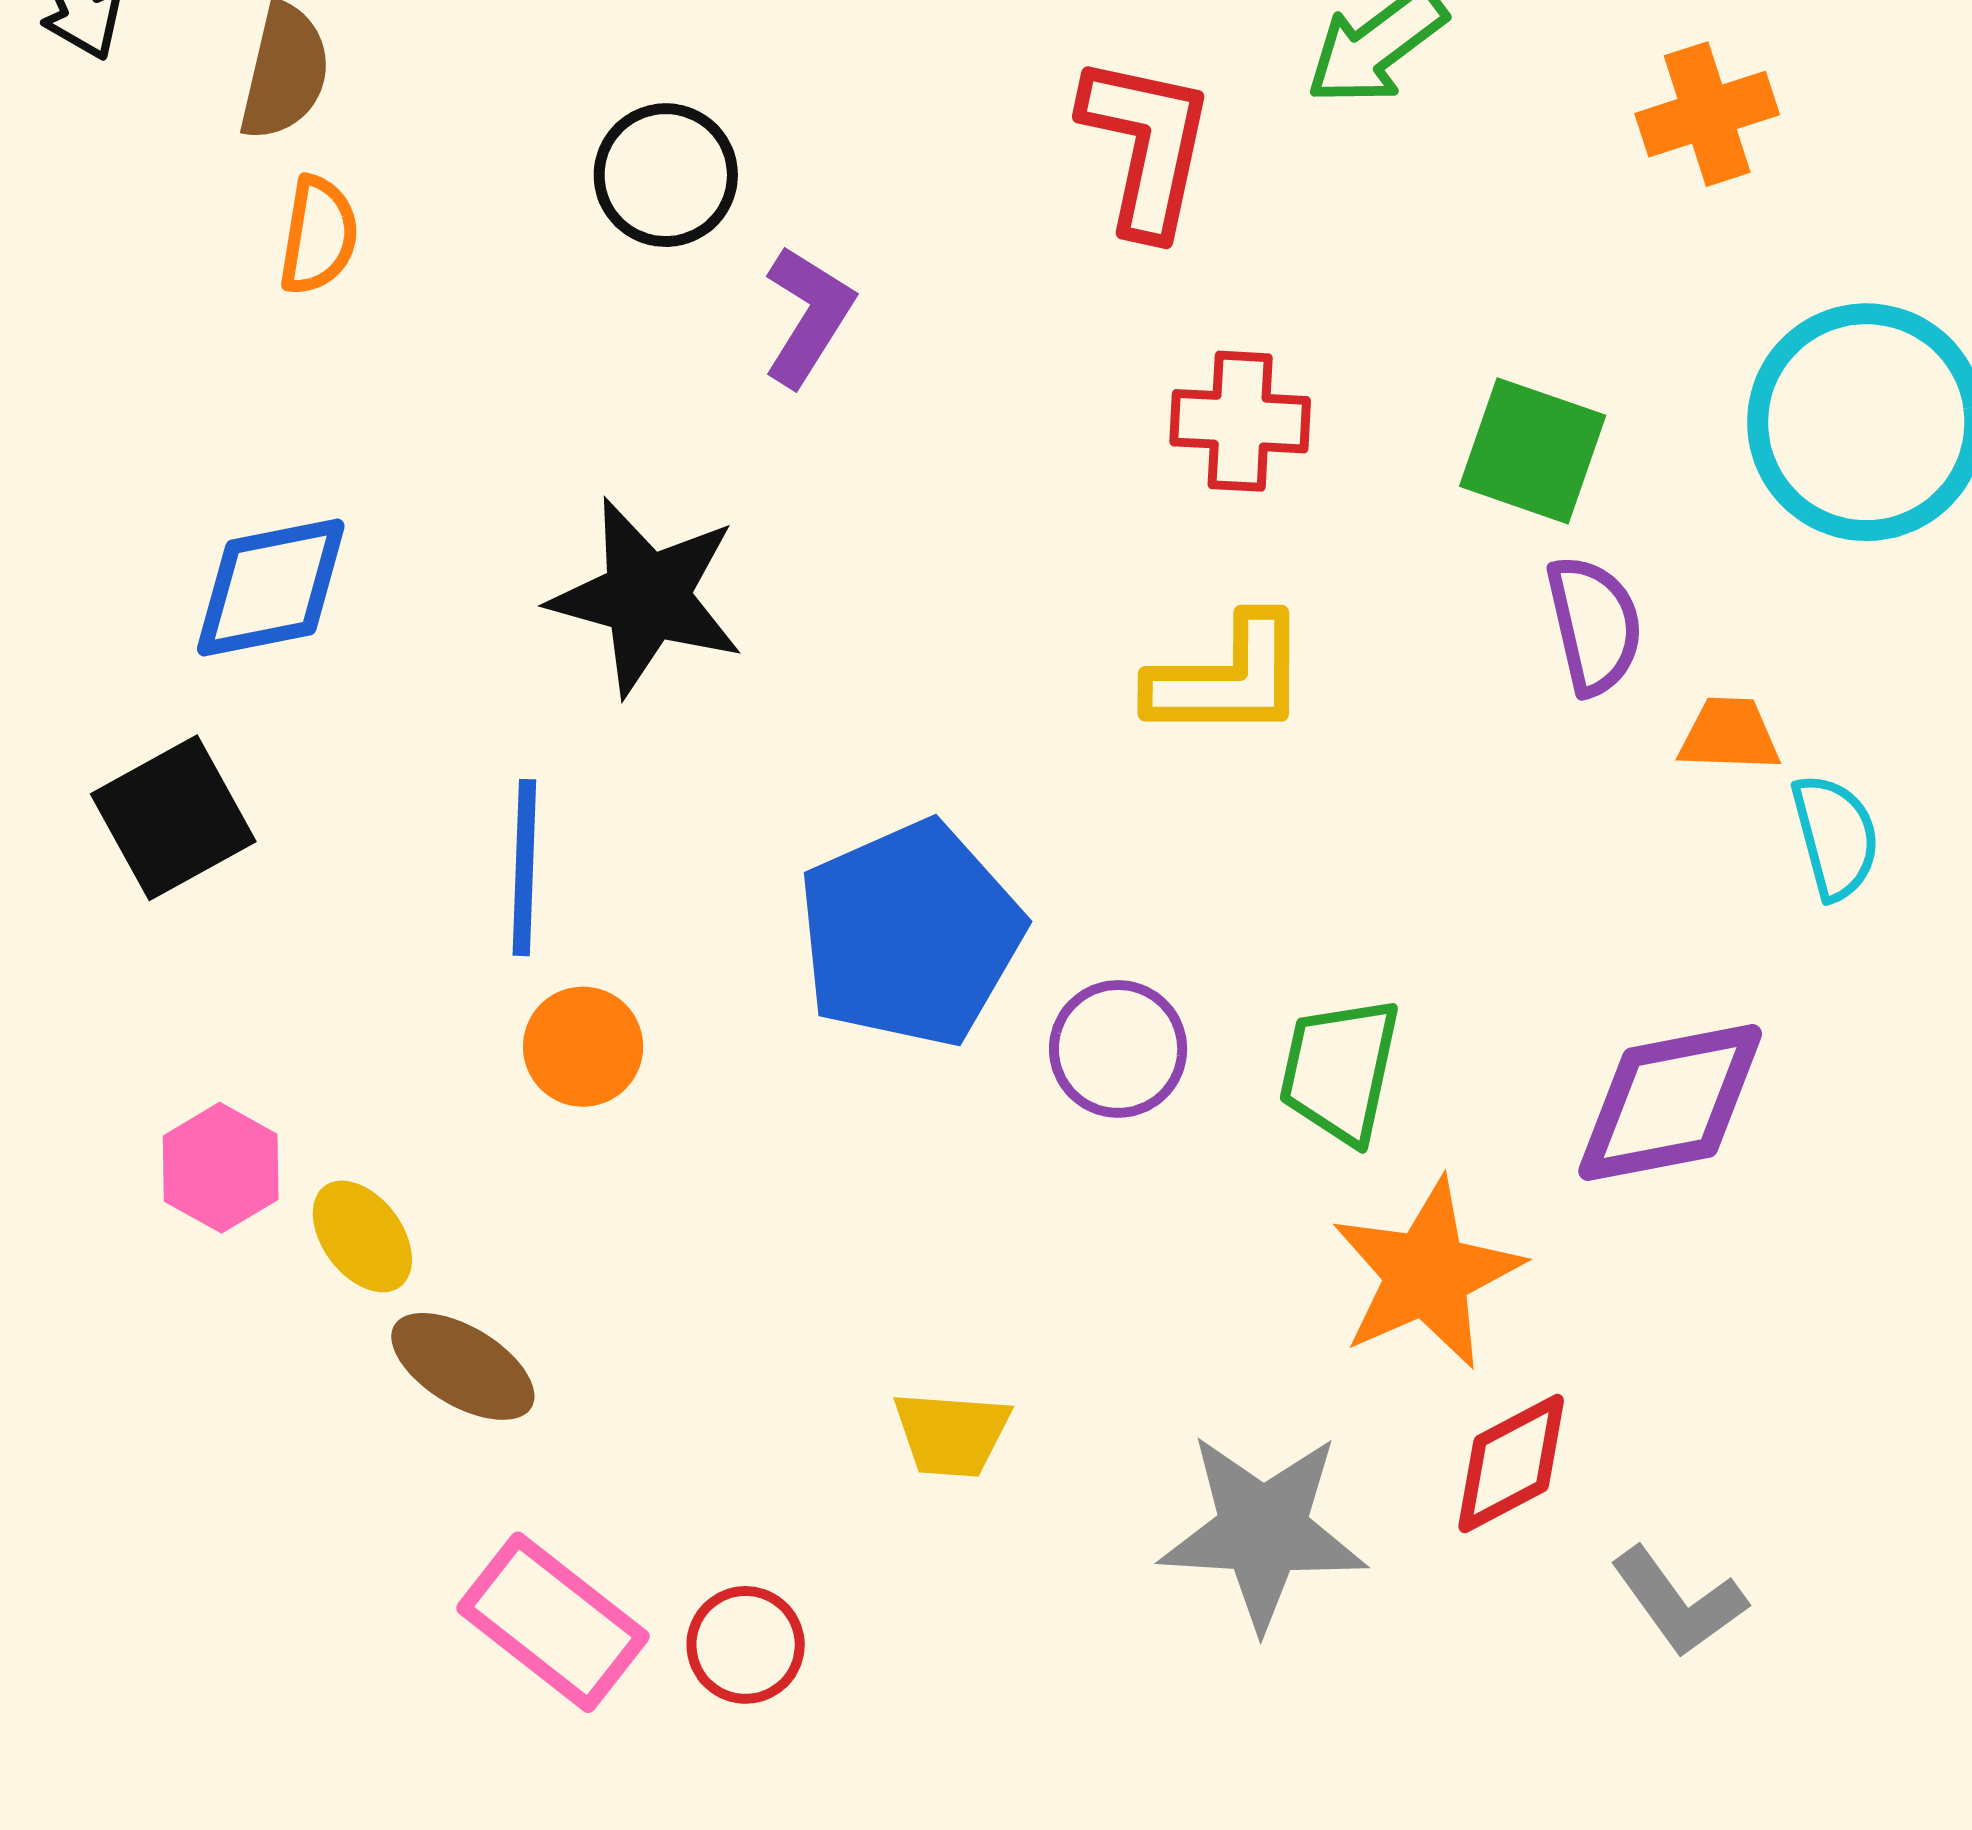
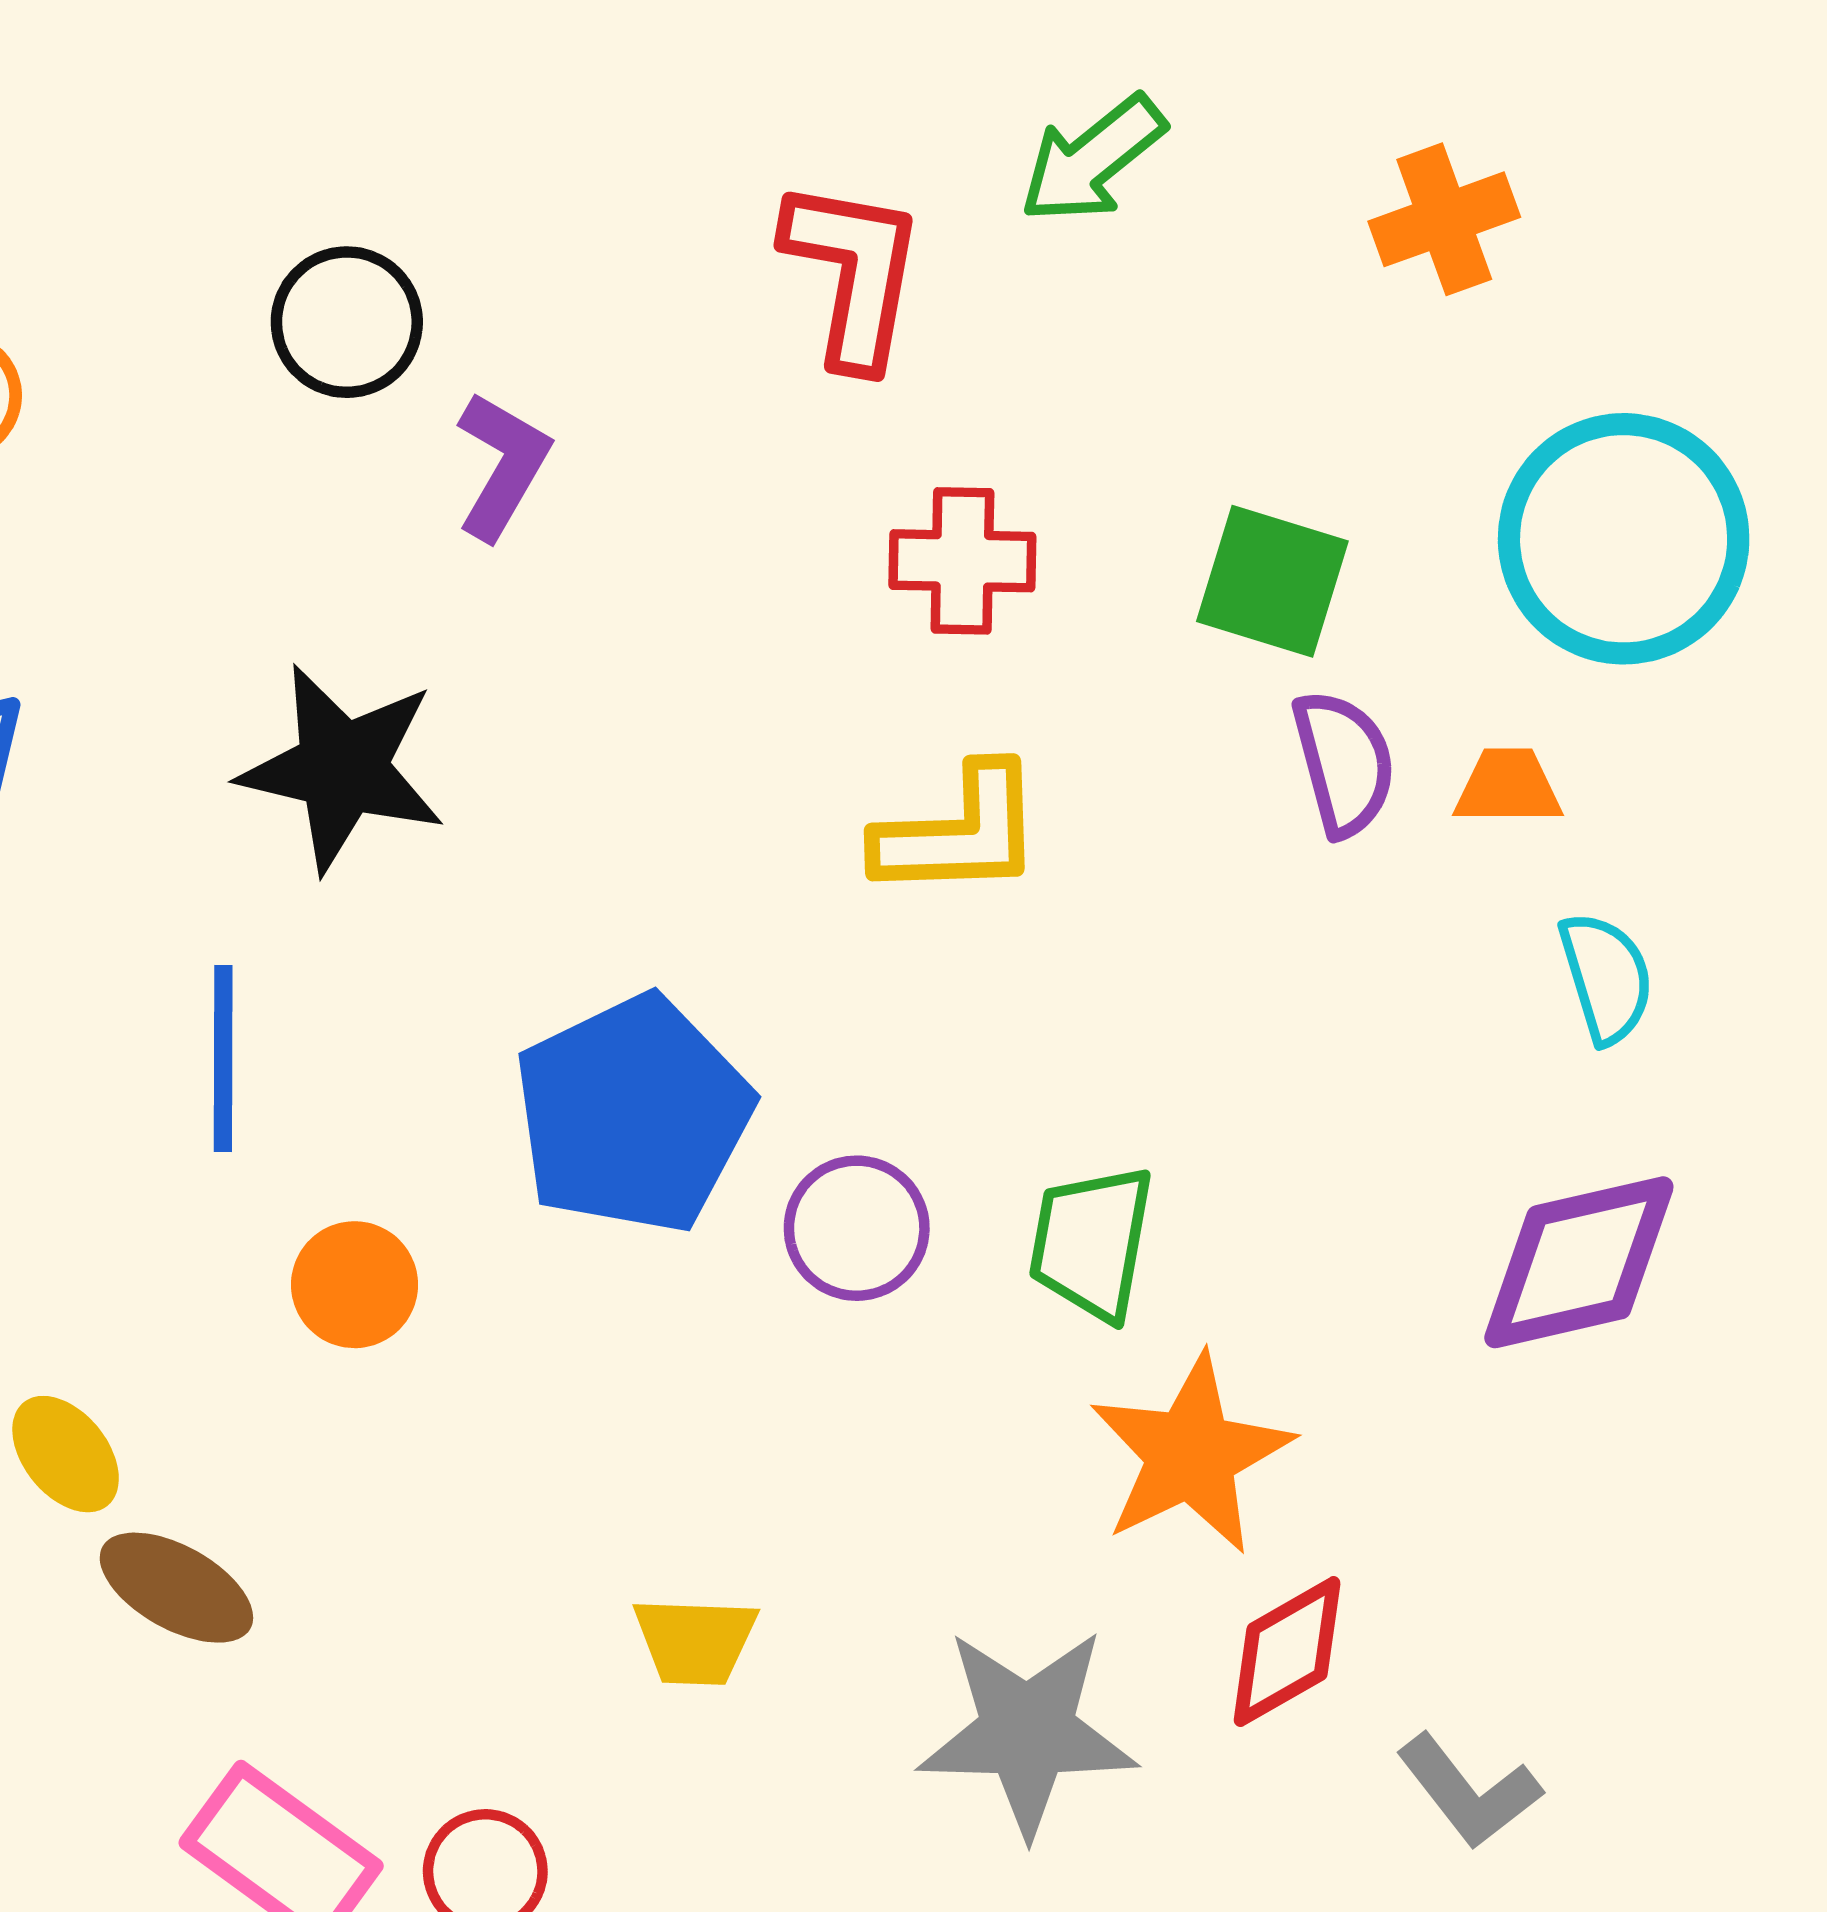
orange trapezoid: (1729, 735) -> (1508, 787), moved
orange circle: (583, 1047) -> (355, 1285), moved
purple diamond: (1670, 1103) -> (1579, 1262), moved

